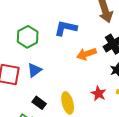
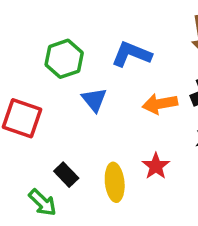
blue triangle: (34, 70) -> (94, 100), moved, turned -42
red star: (98, 93) -> (156, 166), moved

